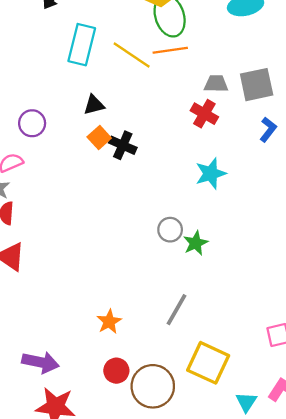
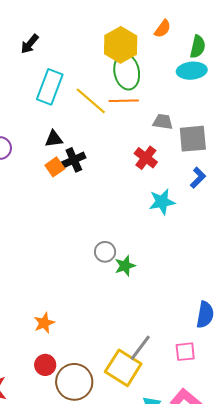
gray trapezoid: (216, 84) -> (163, 122), moved
black cross: (123, 145) -> (74, 160), moved, turned 35
cyan star: (211, 174) -> (162, 202), moved
gray line: (176, 310) -> (140, 348), moved

